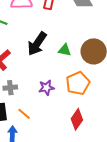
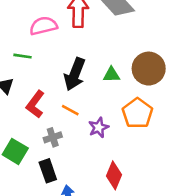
orange line: (24, 114) -> (70, 110), moved
red diamond: (77, 119) -> (114, 175), moved

